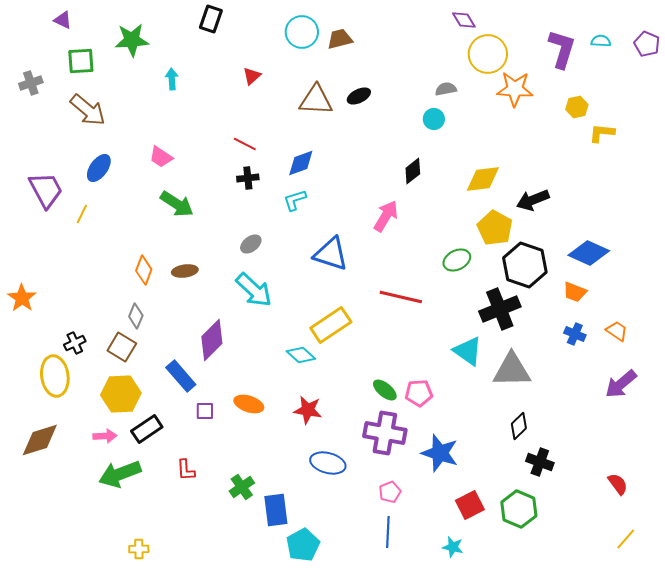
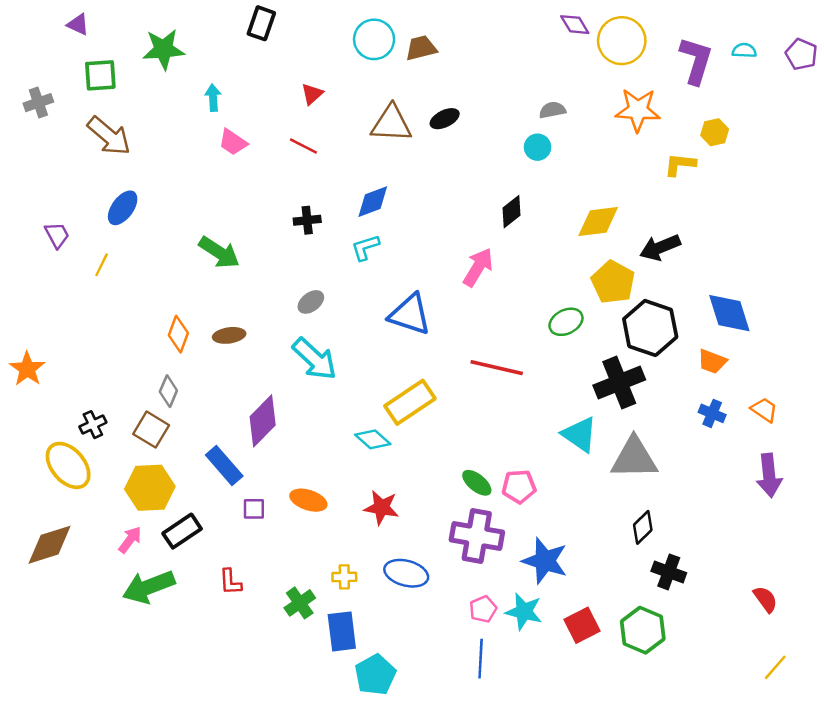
yellow circle: (488, 54) -> (622, 41), moved
yellow L-shape: (602, 133) -> (680, 164), moved
red line: (245, 144) -> (303, 146), moved
pink trapezoid: (161, 157) -> (233, 142), moved
purple trapezoid: (46, 190) -> (57, 235), size x0.6
blue diamond: (589, 253) -> (729, 313), turned 48
yellow ellipse: (55, 376) -> (68, 465), turned -33
purple arrow: (621, 384) -> (769, 475), turned -56
pink arrow: (105, 436) -> (130, 540), turned -50
cyan star: (453, 547) -> (524, 612), moved, size x1.4
yellow cross: (139, 549) -> (344, 577), moved

